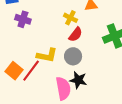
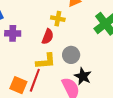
red semicircle: (76, 34) -> (48, 37), moved
black star: (78, 80) -> (83, 76), turned 30

